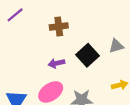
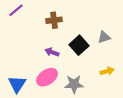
purple arrow: (56, 63) -> (52, 52), turned 32

